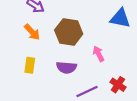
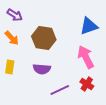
blue triangle: (120, 18) -> (89, 26), turned -30
pink arrow: (98, 54) -> (86, 57), moved, size x1.6

